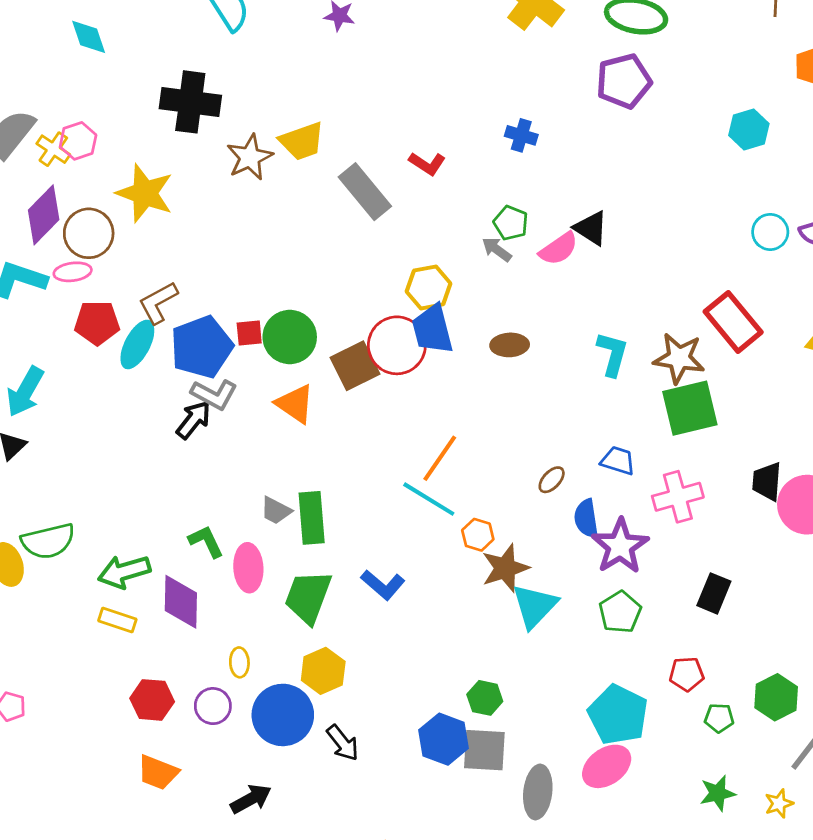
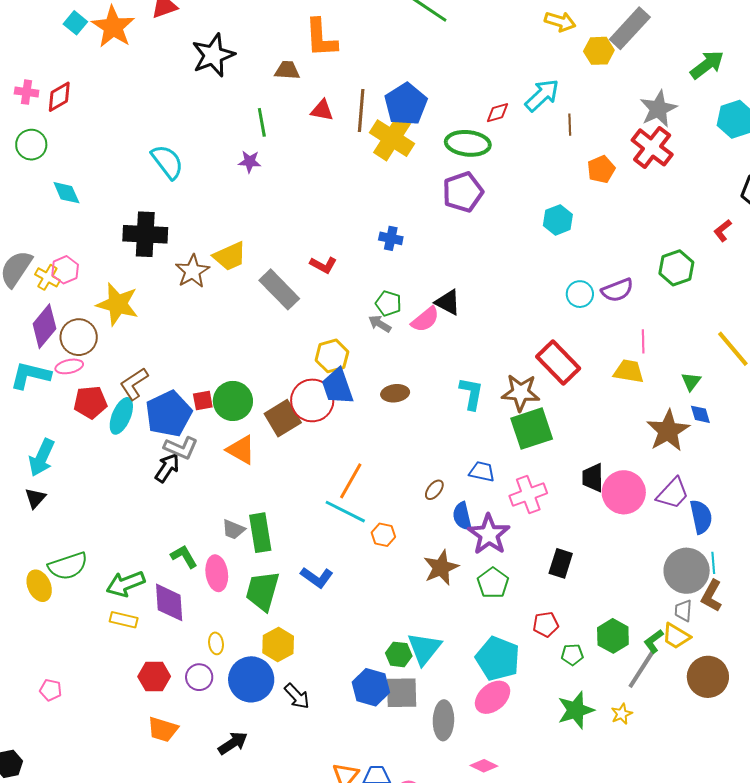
brown star: (505, 568) -> (441, 568), moved
cyan triangle: (535, 606) -> (424, 648), moved
green star: (718, 793) -> (576, 710), size x1.4

